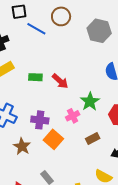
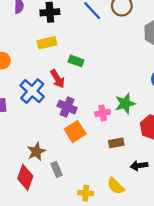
red arrow: (60, 81) -> (57, 79), moved
brown star: (22, 146) -> (36, 152), moved

